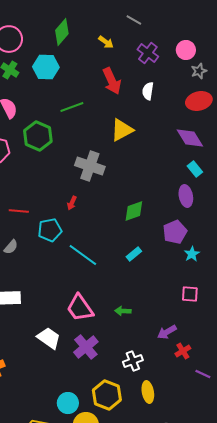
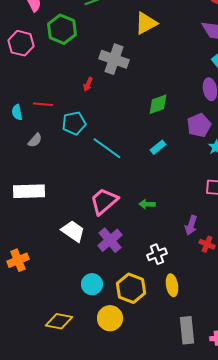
red arrow: (72, 203) -> (88, 84), moved
pink trapezoid: (80, 308) -> (104, 201), turned 84
purple arrow: (167, 332) -> (191, 225), turned -42
red cross: (183, 351) -> (207, 244), turned -35
cyan circle: (68, 403) -> (92, 284), moved

